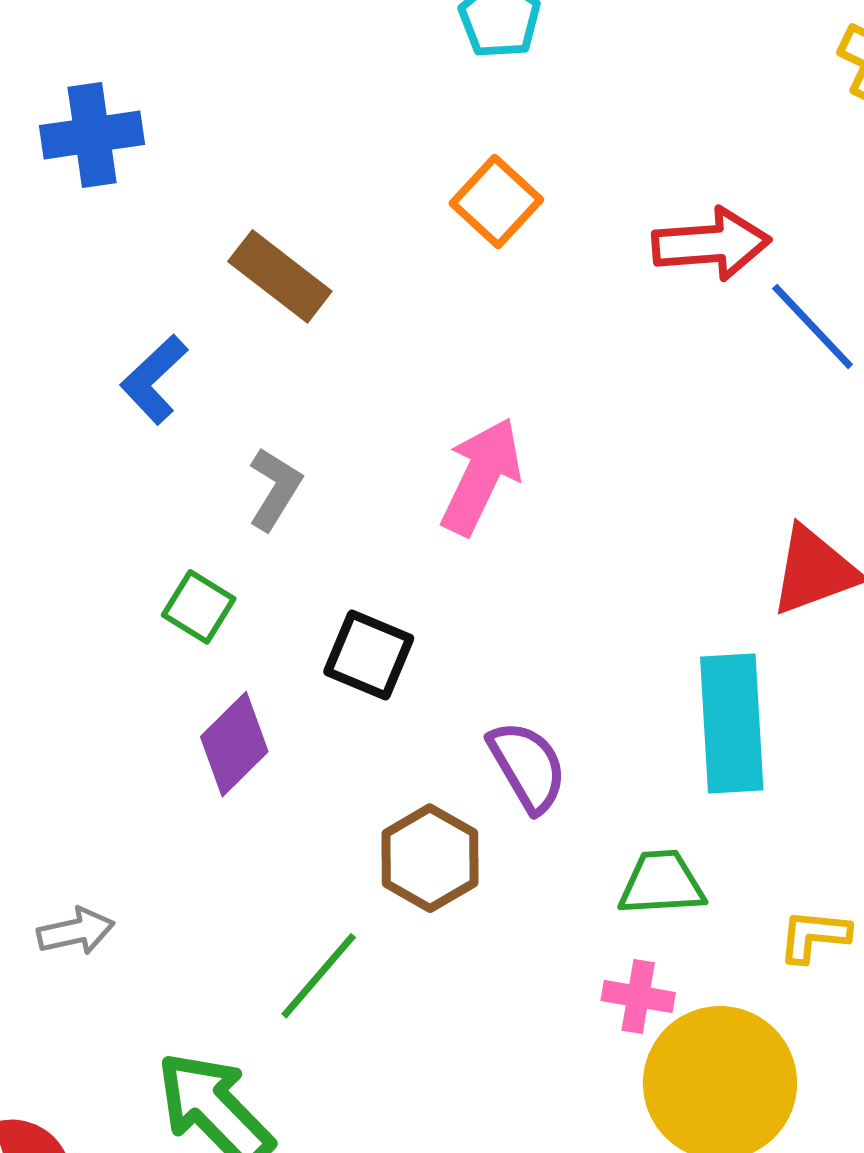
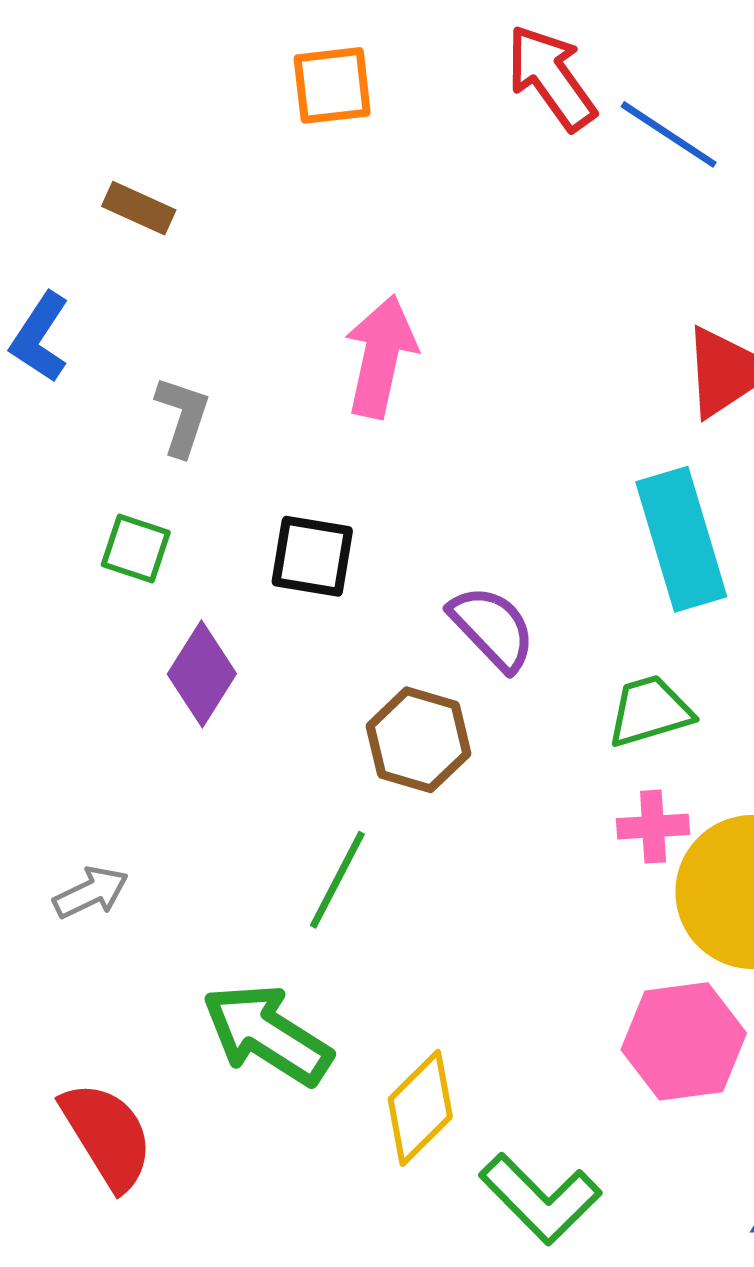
orange square: (496, 201) -> (332, 85), turned -36
red arrow: (711, 244) -> (551, 77), turned -108
brown rectangle: (280, 276) -> (139, 208), size x0.7

